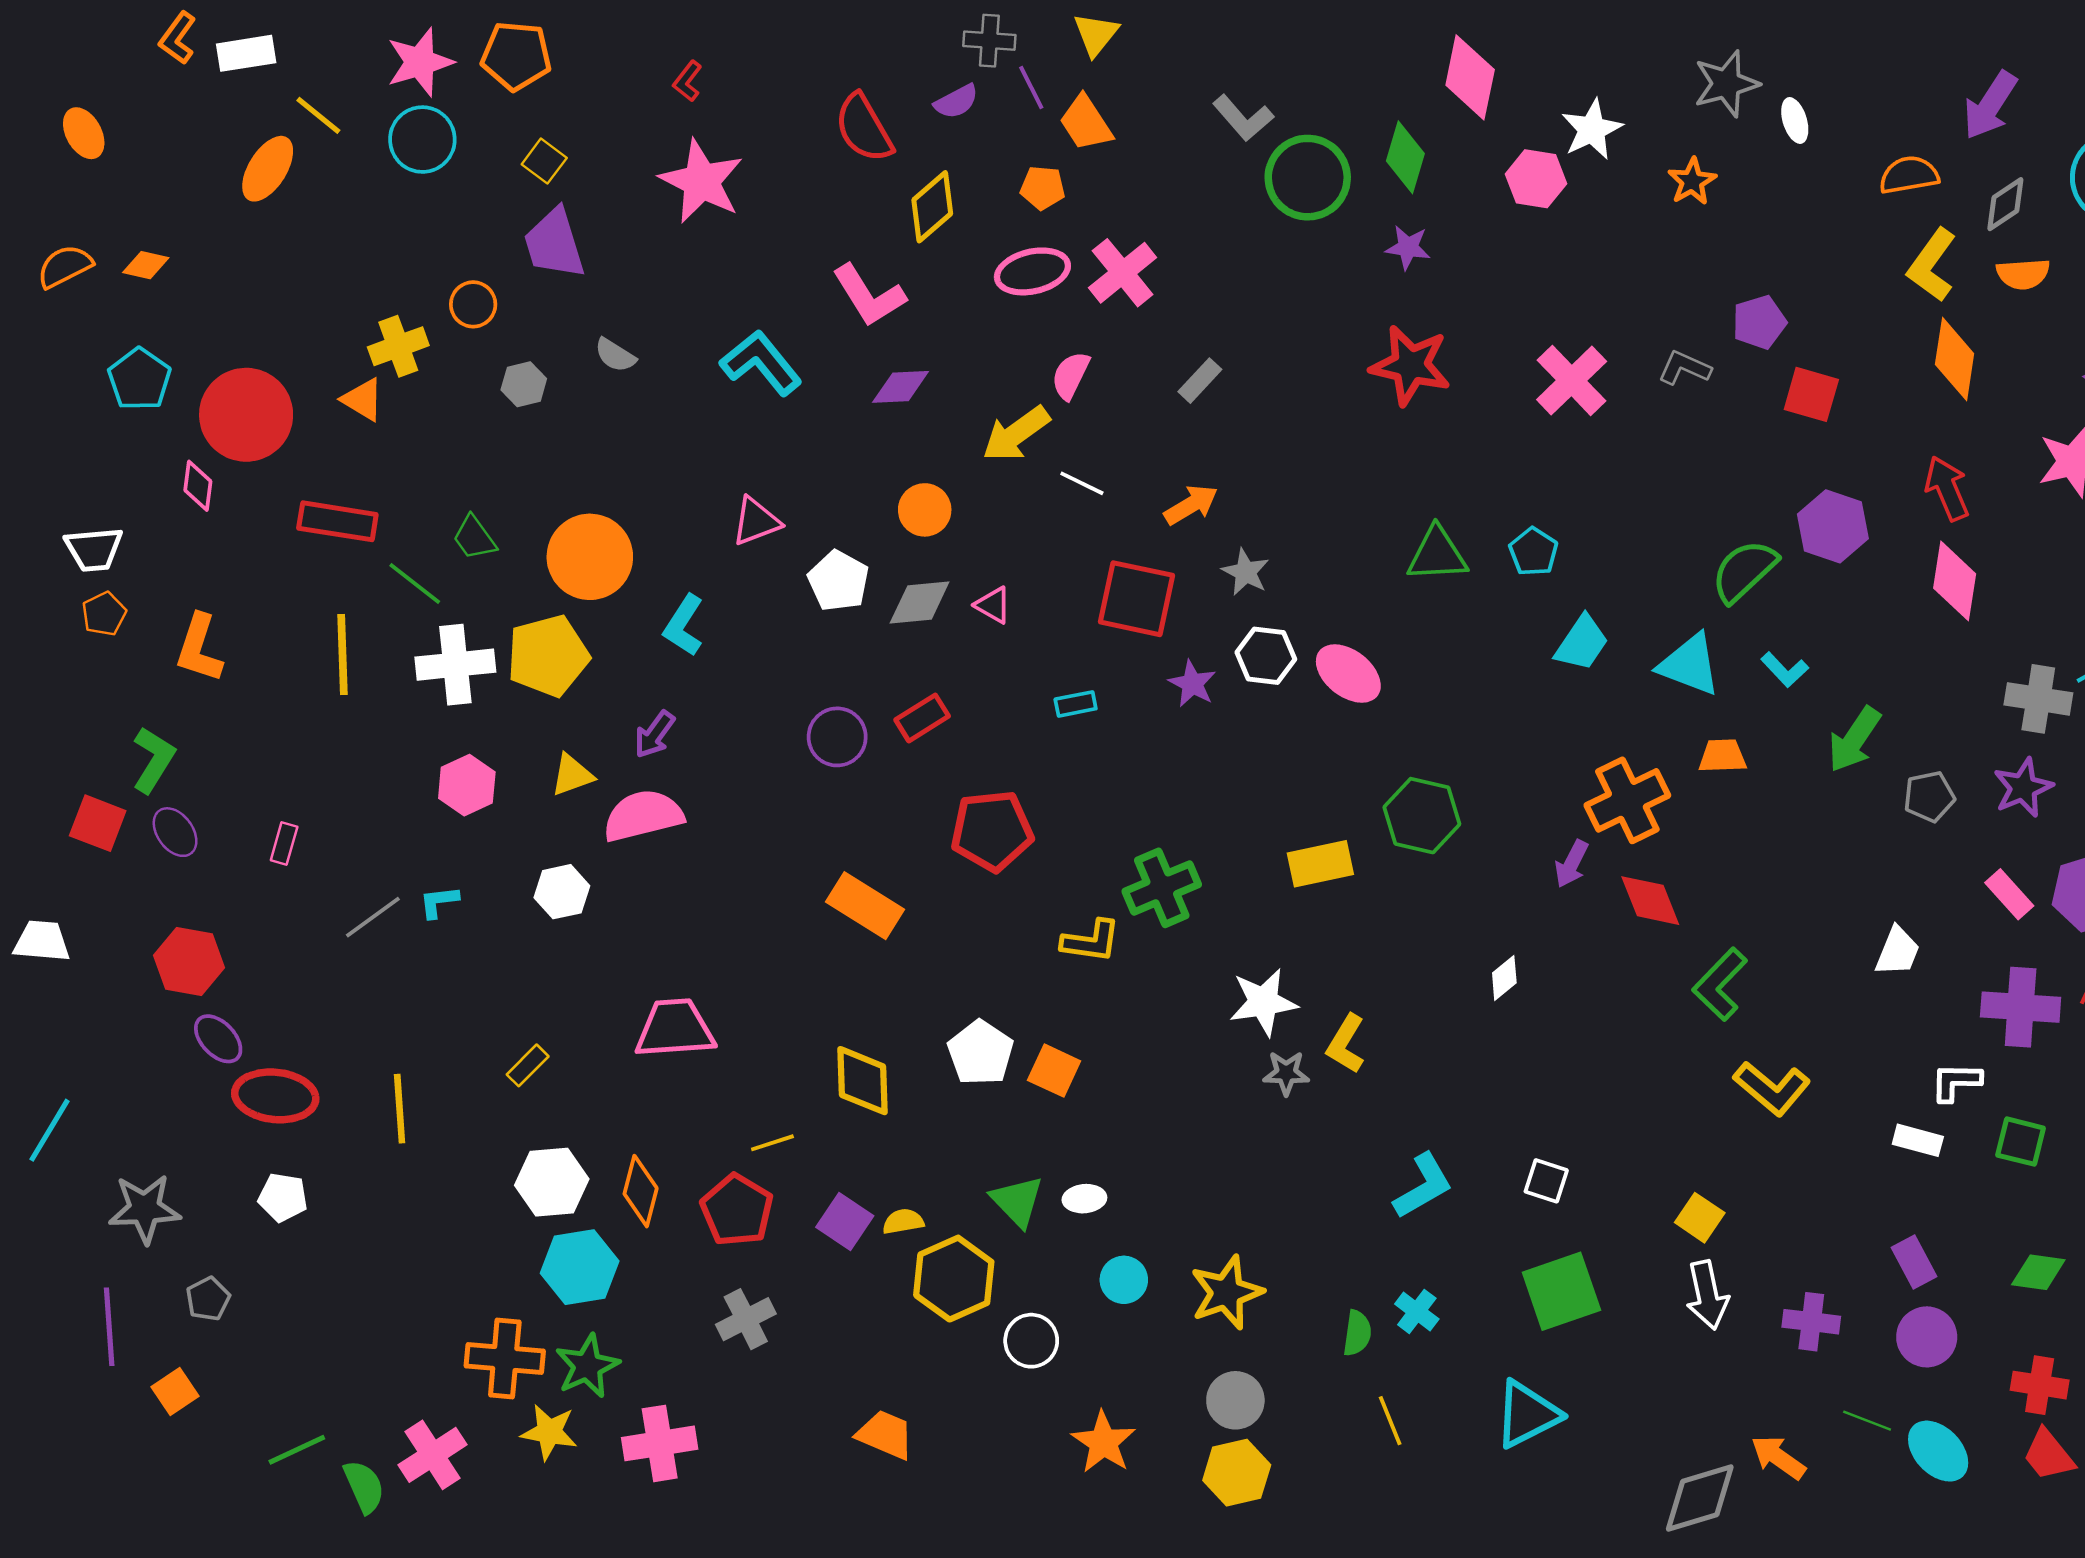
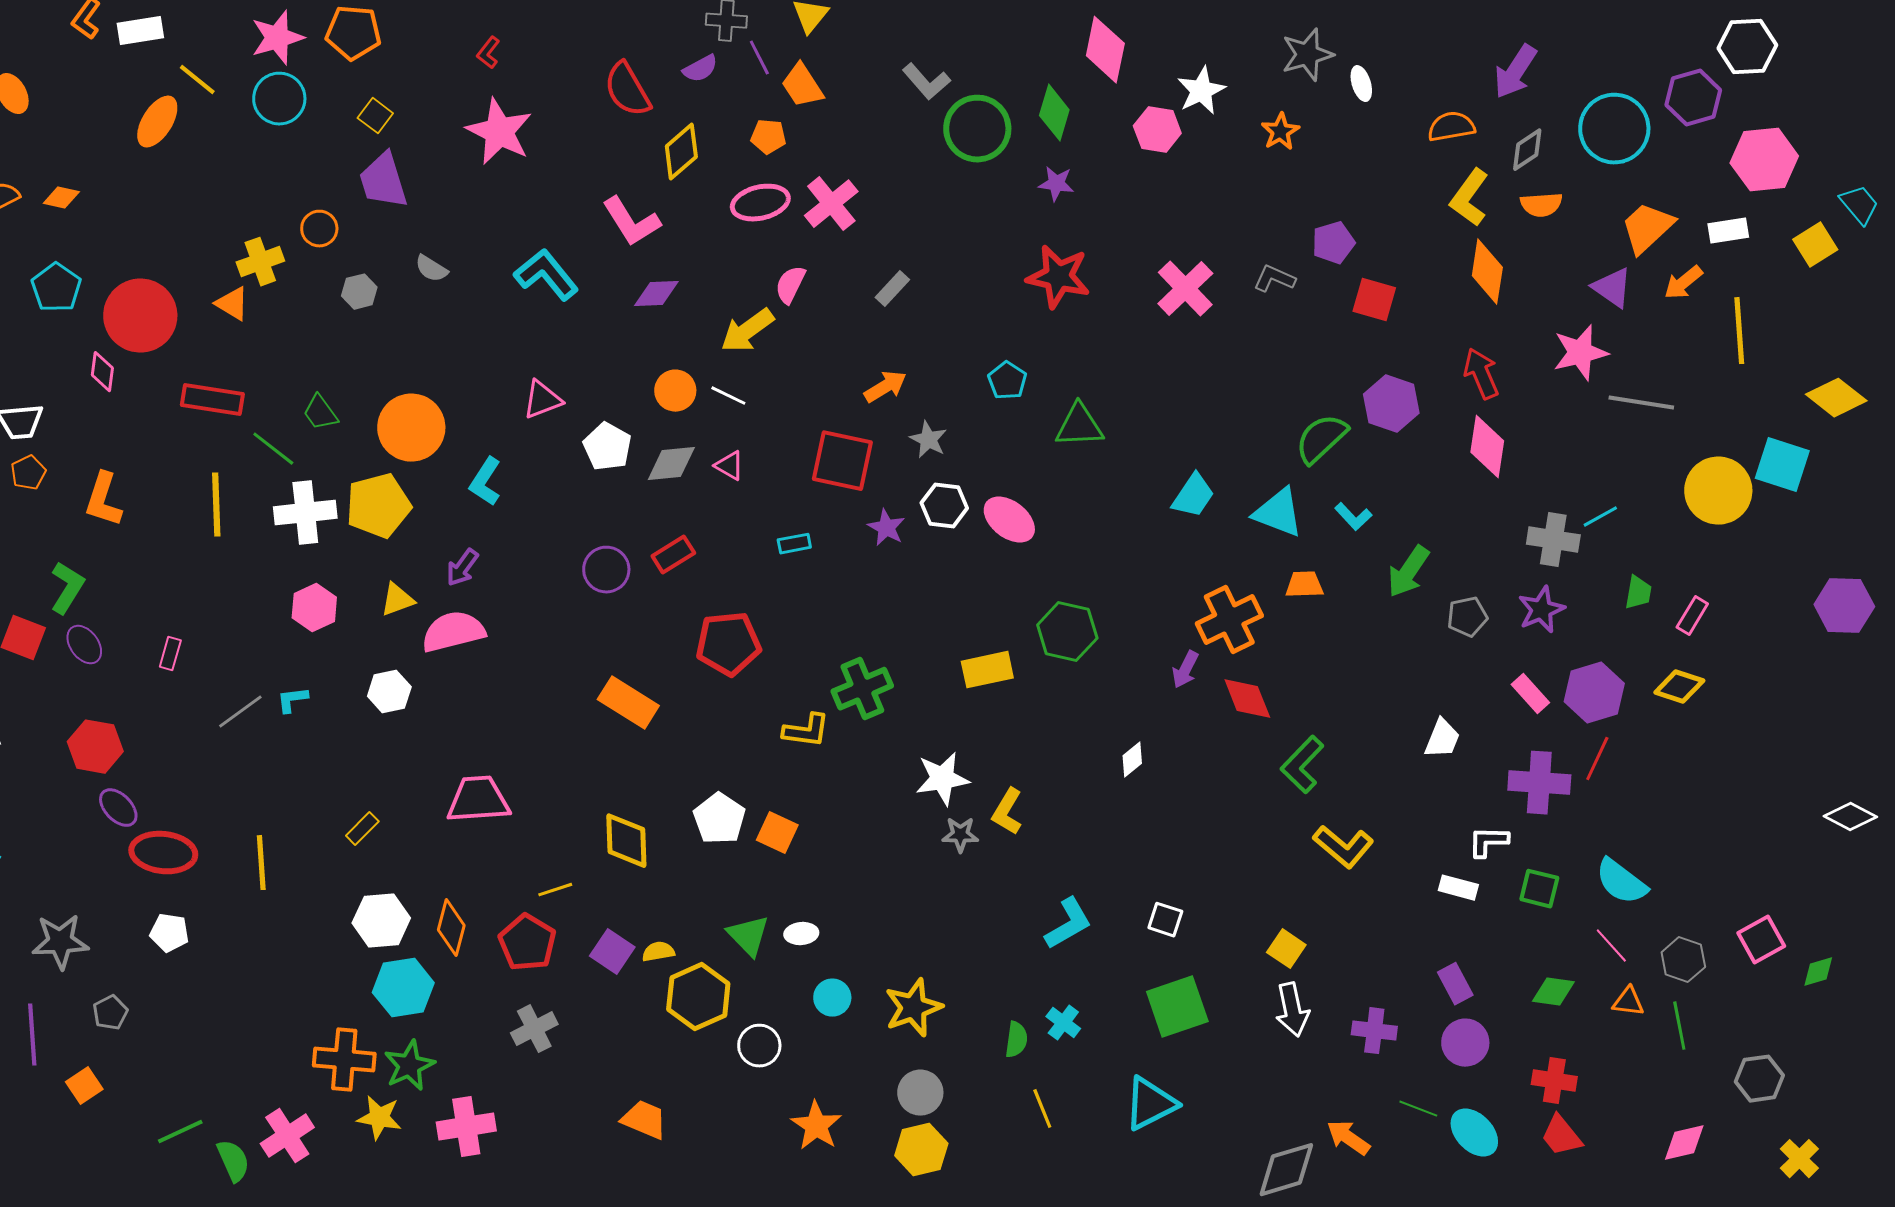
white line: (1082, 483) -> (728, 396), moved
cyan pentagon: (1533, 552) -> (1007, 381), moved

